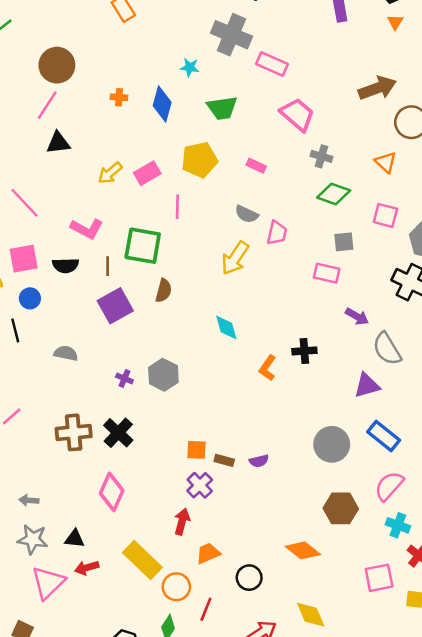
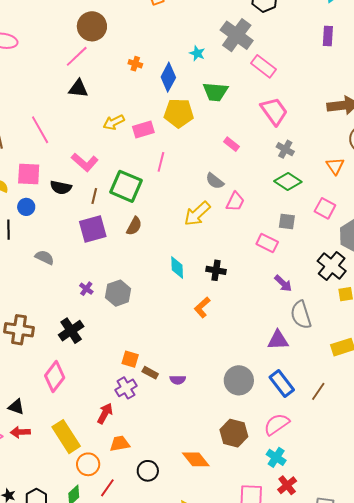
yellow pentagon: (200, 160) -> (179, 113), moved
black cross: (304, 351) -> (216, 270), moved
brown cross: (74, 432) -> (19, 330), moved

